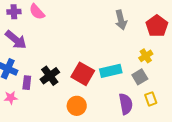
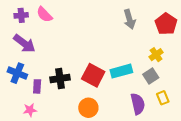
black cross: (50, 76) -> (60, 79), turned 30
pink star: (11, 98) -> (30, 110), moved

